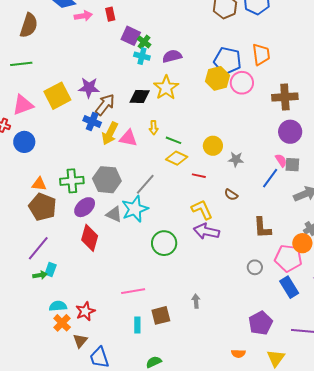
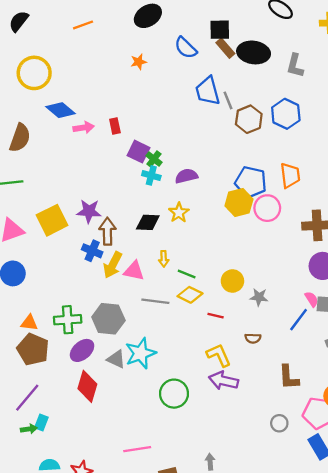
yellow star: (166, 88) -> (179, 213), size x0.7
brown arrow: (105, 105) -> (107, 231), turned -40
gray line: (145, 184) -> (155, 301), moved, turned 55
brown semicircle: (231, 195) -> (253, 338), turned -32

